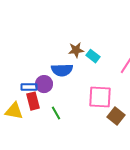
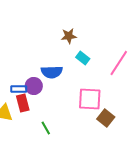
brown star: (76, 50) -> (69, 36), moved
green line: (56, 113) -> (46, 128), moved

